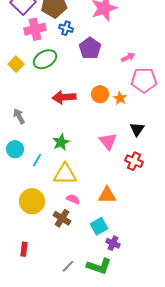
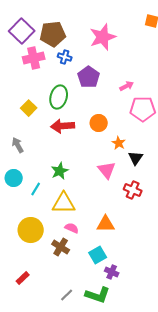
green ellipse: (45, 59) -> (59, 97), moved, turned -45
yellow square: (16, 64) -> (29, 108), moved
orange star: (120, 98) -> (119, 143), moved
red rectangle: (24, 249) -> (23, 278), turned 40

